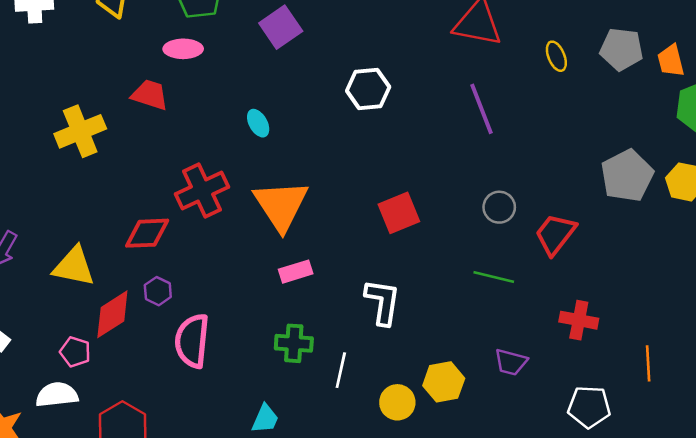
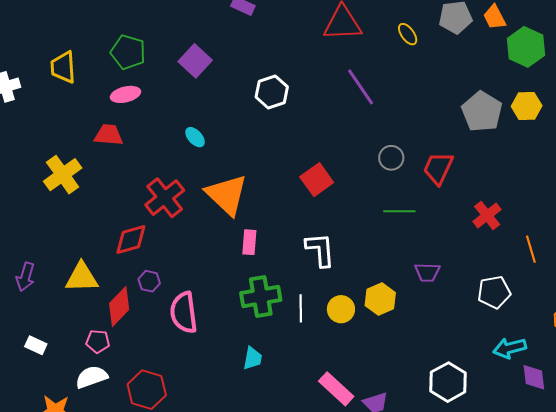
pink rectangle: (296, 272) -> (249, 242), turned -55
red cross: (579, 320) -> (487, 215), moved, turned -36
green cross: (294, 343) -> (261, 296), size x1.4
yellow circle: (397, 402) -> (341, 309), moved

